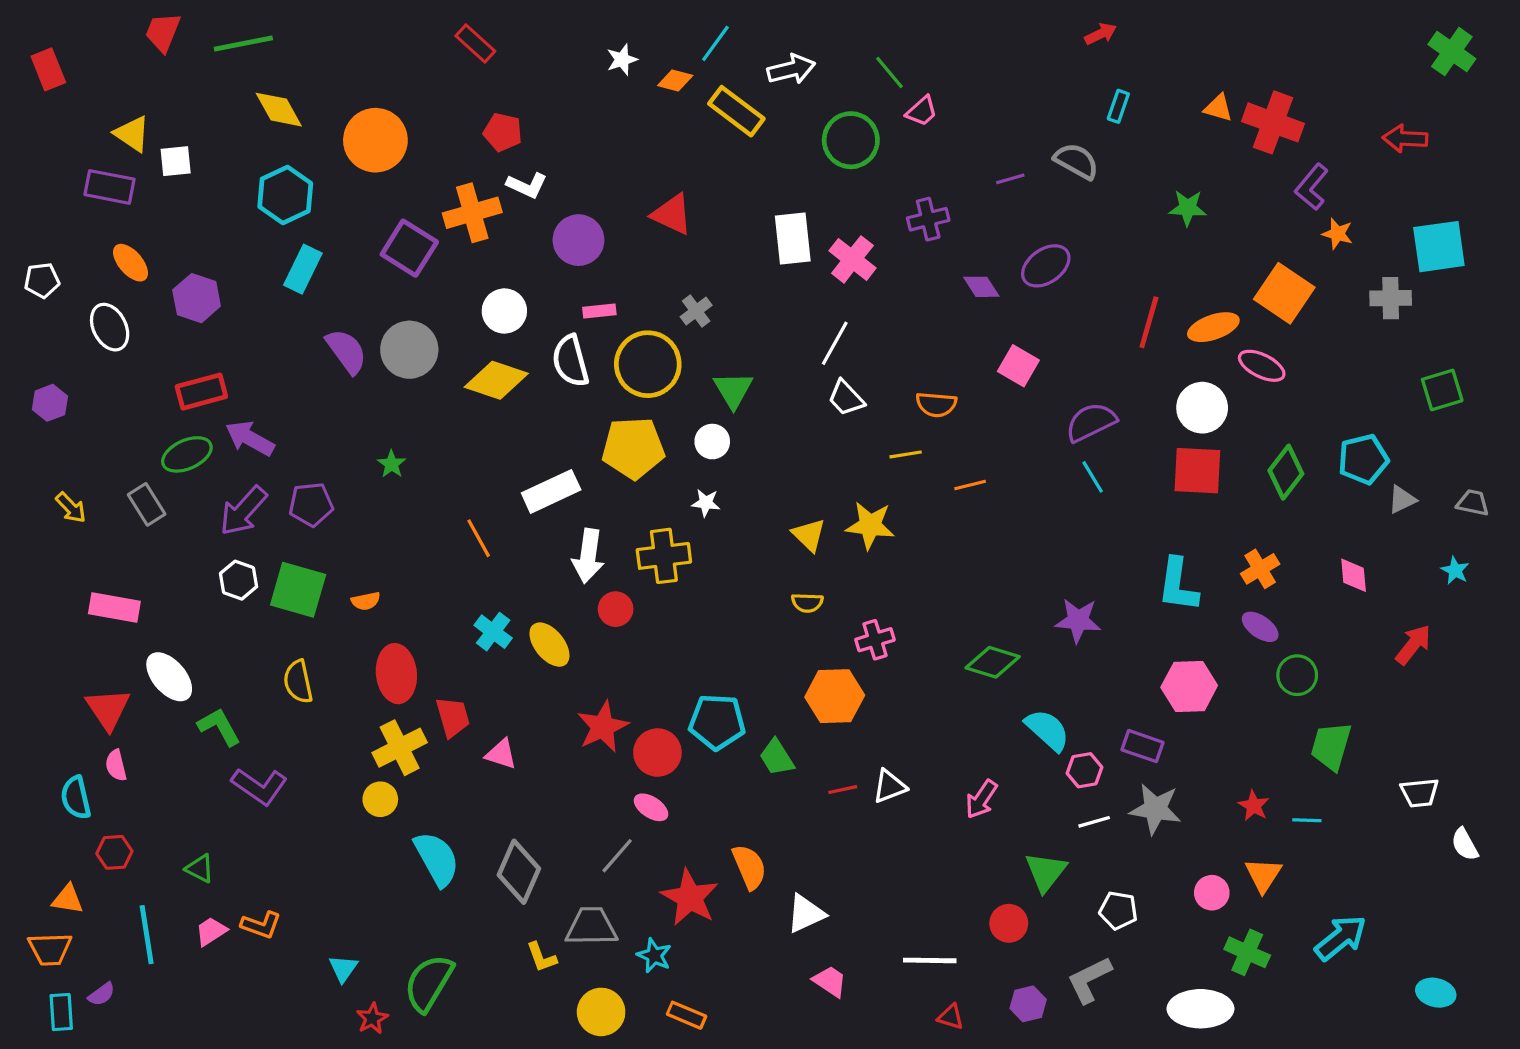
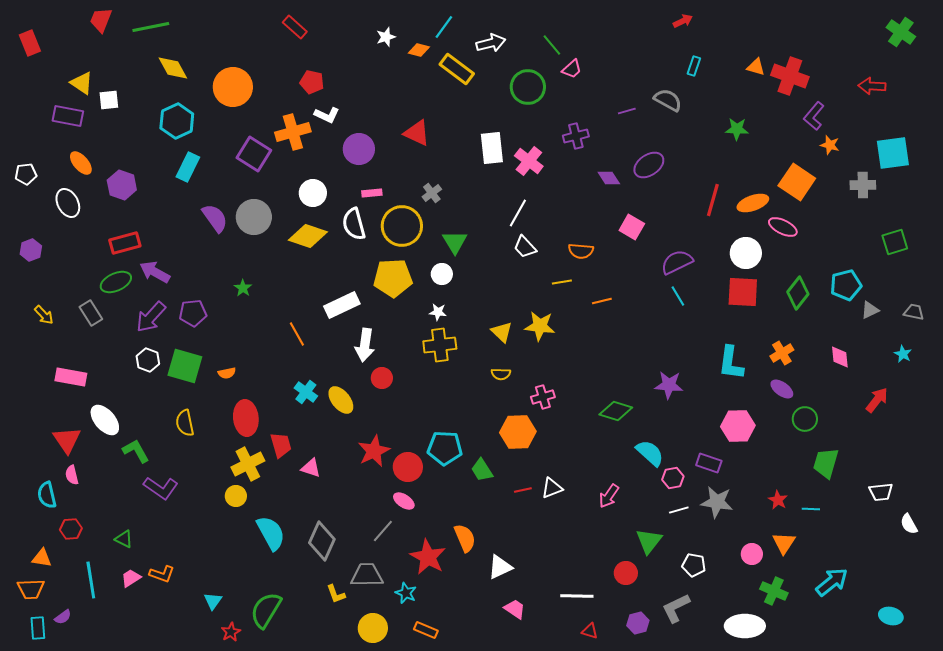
yellow cross: (664, 556) -> (440, 345), moved

